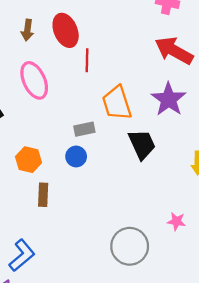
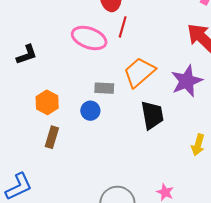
pink ellipse: (34, 80) -> (89, 38), moved, turned -60
orange trapezoid: (117, 103) -> (139, 72), turned 52

